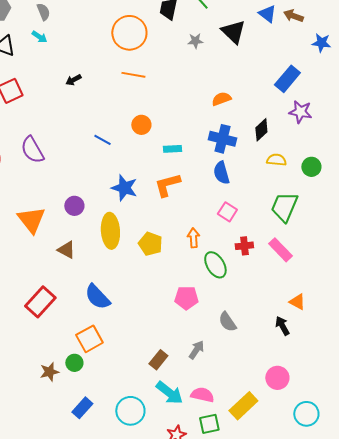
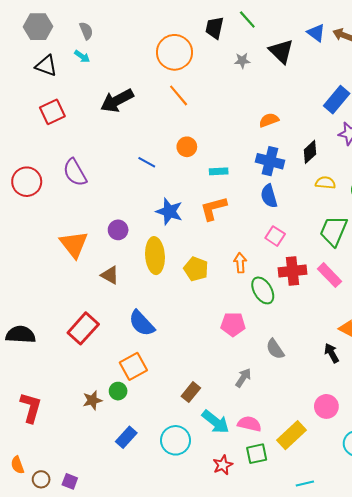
orange line: (133, 75) -> (179, 95), turned 40
black arrow: (73, 80) -> (117, 101), size x2.0
red cross: (244, 246) -> (293, 271), size x1.5
brown rectangle: (158, 360) -> (191, 392), moved

